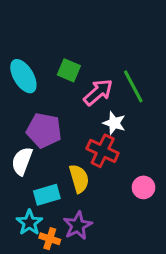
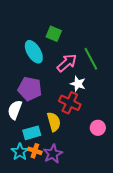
green square: (69, 70) -> (54, 34), moved
cyan ellipse: (23, 76) -> (34, 52), moved
orange cross: (50, 239) -> (35, 151), moved

